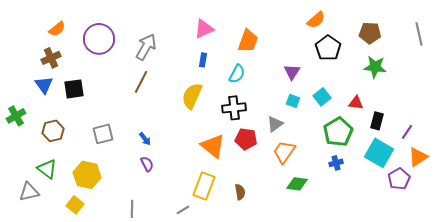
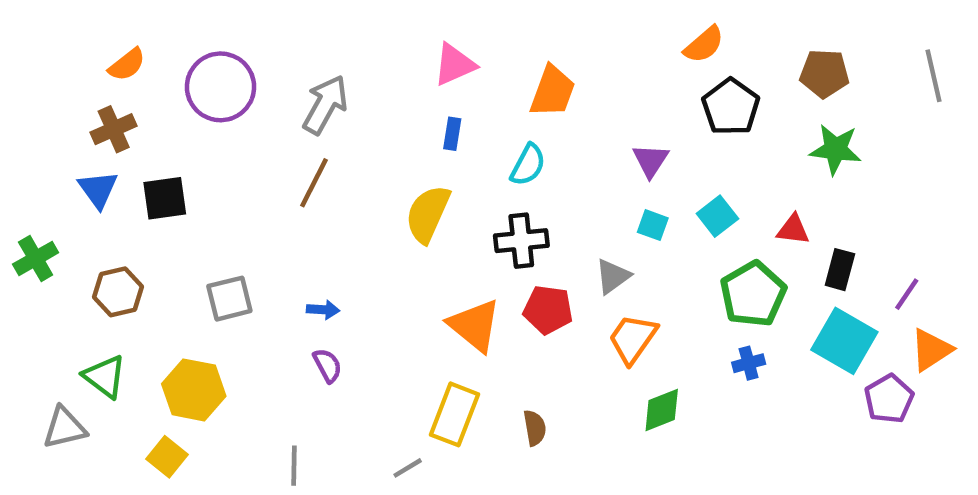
blue arrow: (145, 139) -> (323, 310), turned -48
green diamond: (297, 184) -> (662, 410), turned -30

